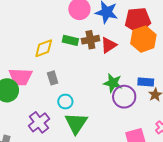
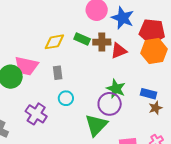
purple circle: (124, 97) -> (110, 104), moved
purple cross: (39, 122) -> (36, 114), turned -30
green triangle: (76, 123) -> (96, 125), moved

